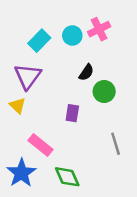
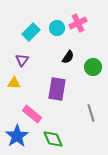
purple triangle: (28, 76) -> (22, 60), size x0.6
green circle: (104, 92) -> (93, 67), moved
yellow triangle: (18, 105) -> (14, 83), turned -40
purple rectangle: (72, 113) -> (57, 89), size x1.6

